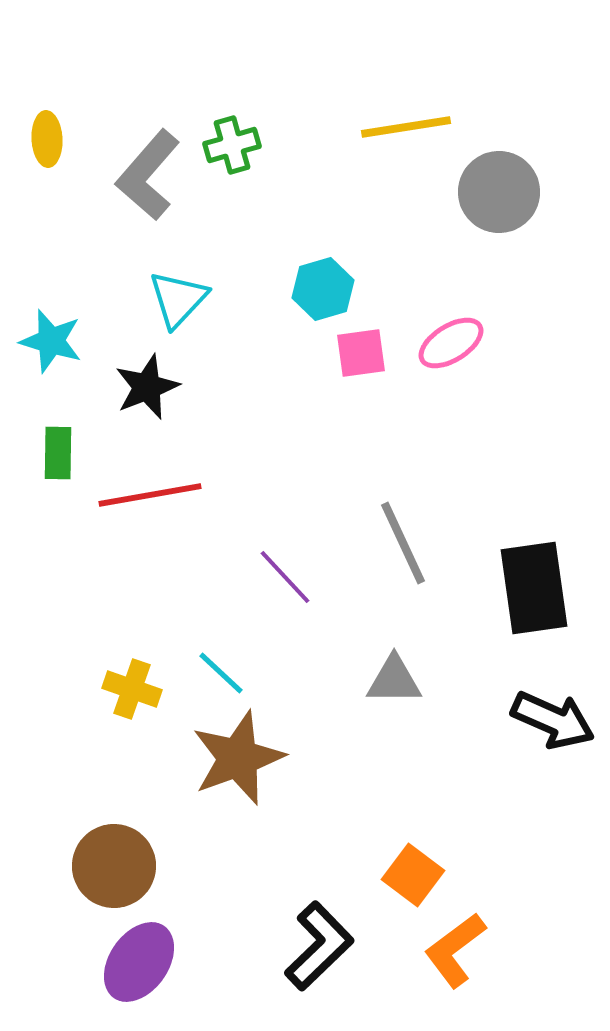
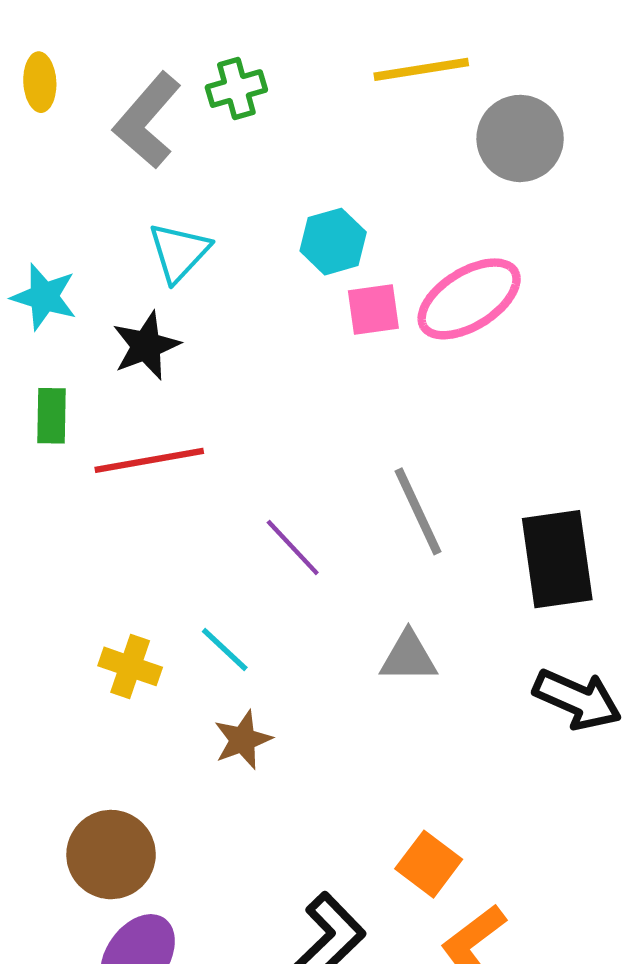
pink ellipse: (451, 343) -> (469, 299), size x1.5
brown star: (238, 758) -> (243, 740), size x0.6

